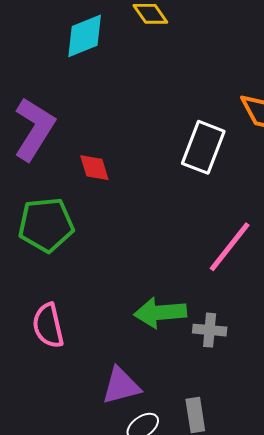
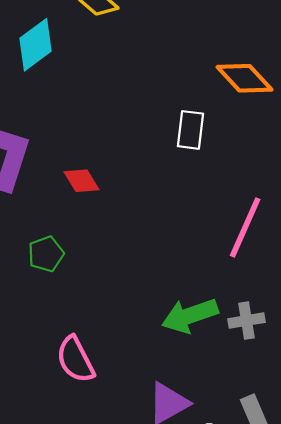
white rectangle: (203, 147) -> (190, 130), size x0.7
green pentagon: (46, 225) -> (46, 254), size x0.6

